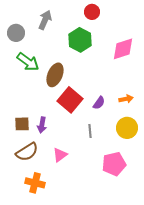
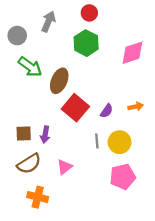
red circle: (92, 12) -> (89, 13), moved
yellow circle: (127, 128) -> (119, 142), moved

